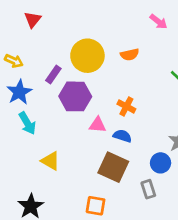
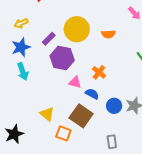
yellow arrow: (14, 61) -> (21, 23), turned 120
yellow triangle: (51, 161) -> (47, 114), moved
blue circle: (161, 163) -> (114, 106), moved
gray rectangle: (148, 189) -> (112, 142), moved
orange square: (96, 206) -> (63, 133), moved

